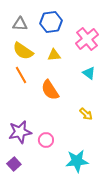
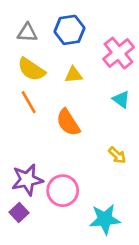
pink circle: (46, 140) -> (63, 191), size x1.5
purple square: (14, 164) -> (19, 212), moved

